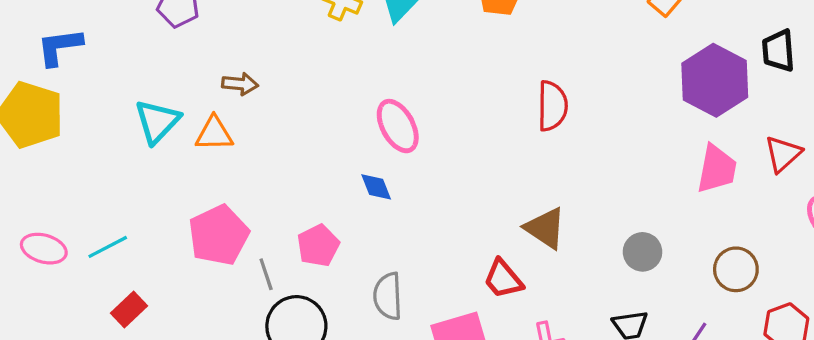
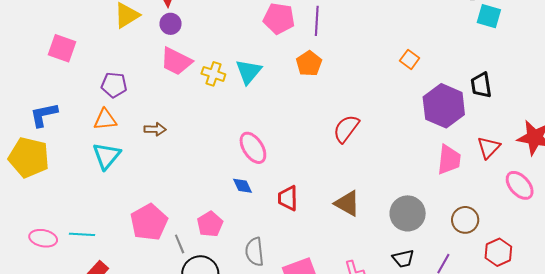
red semicircle: (552, 106) -> (346, 129), turned -140
orange triangle: (214, 134) -> (105, 120), moved
cyan line: (108, 247) -> (82, 234), turned 35
gray circle: (643, 252) -> (408, 213), size x1.5
red trapezoid: (503, 279) -> (288, 198), moved, turned 44

